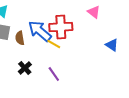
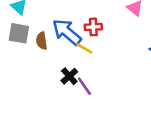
red cross: (61, 27) -> (93, 27), size x0.6
black cross: (25, 68) -> (69, 76), moved

